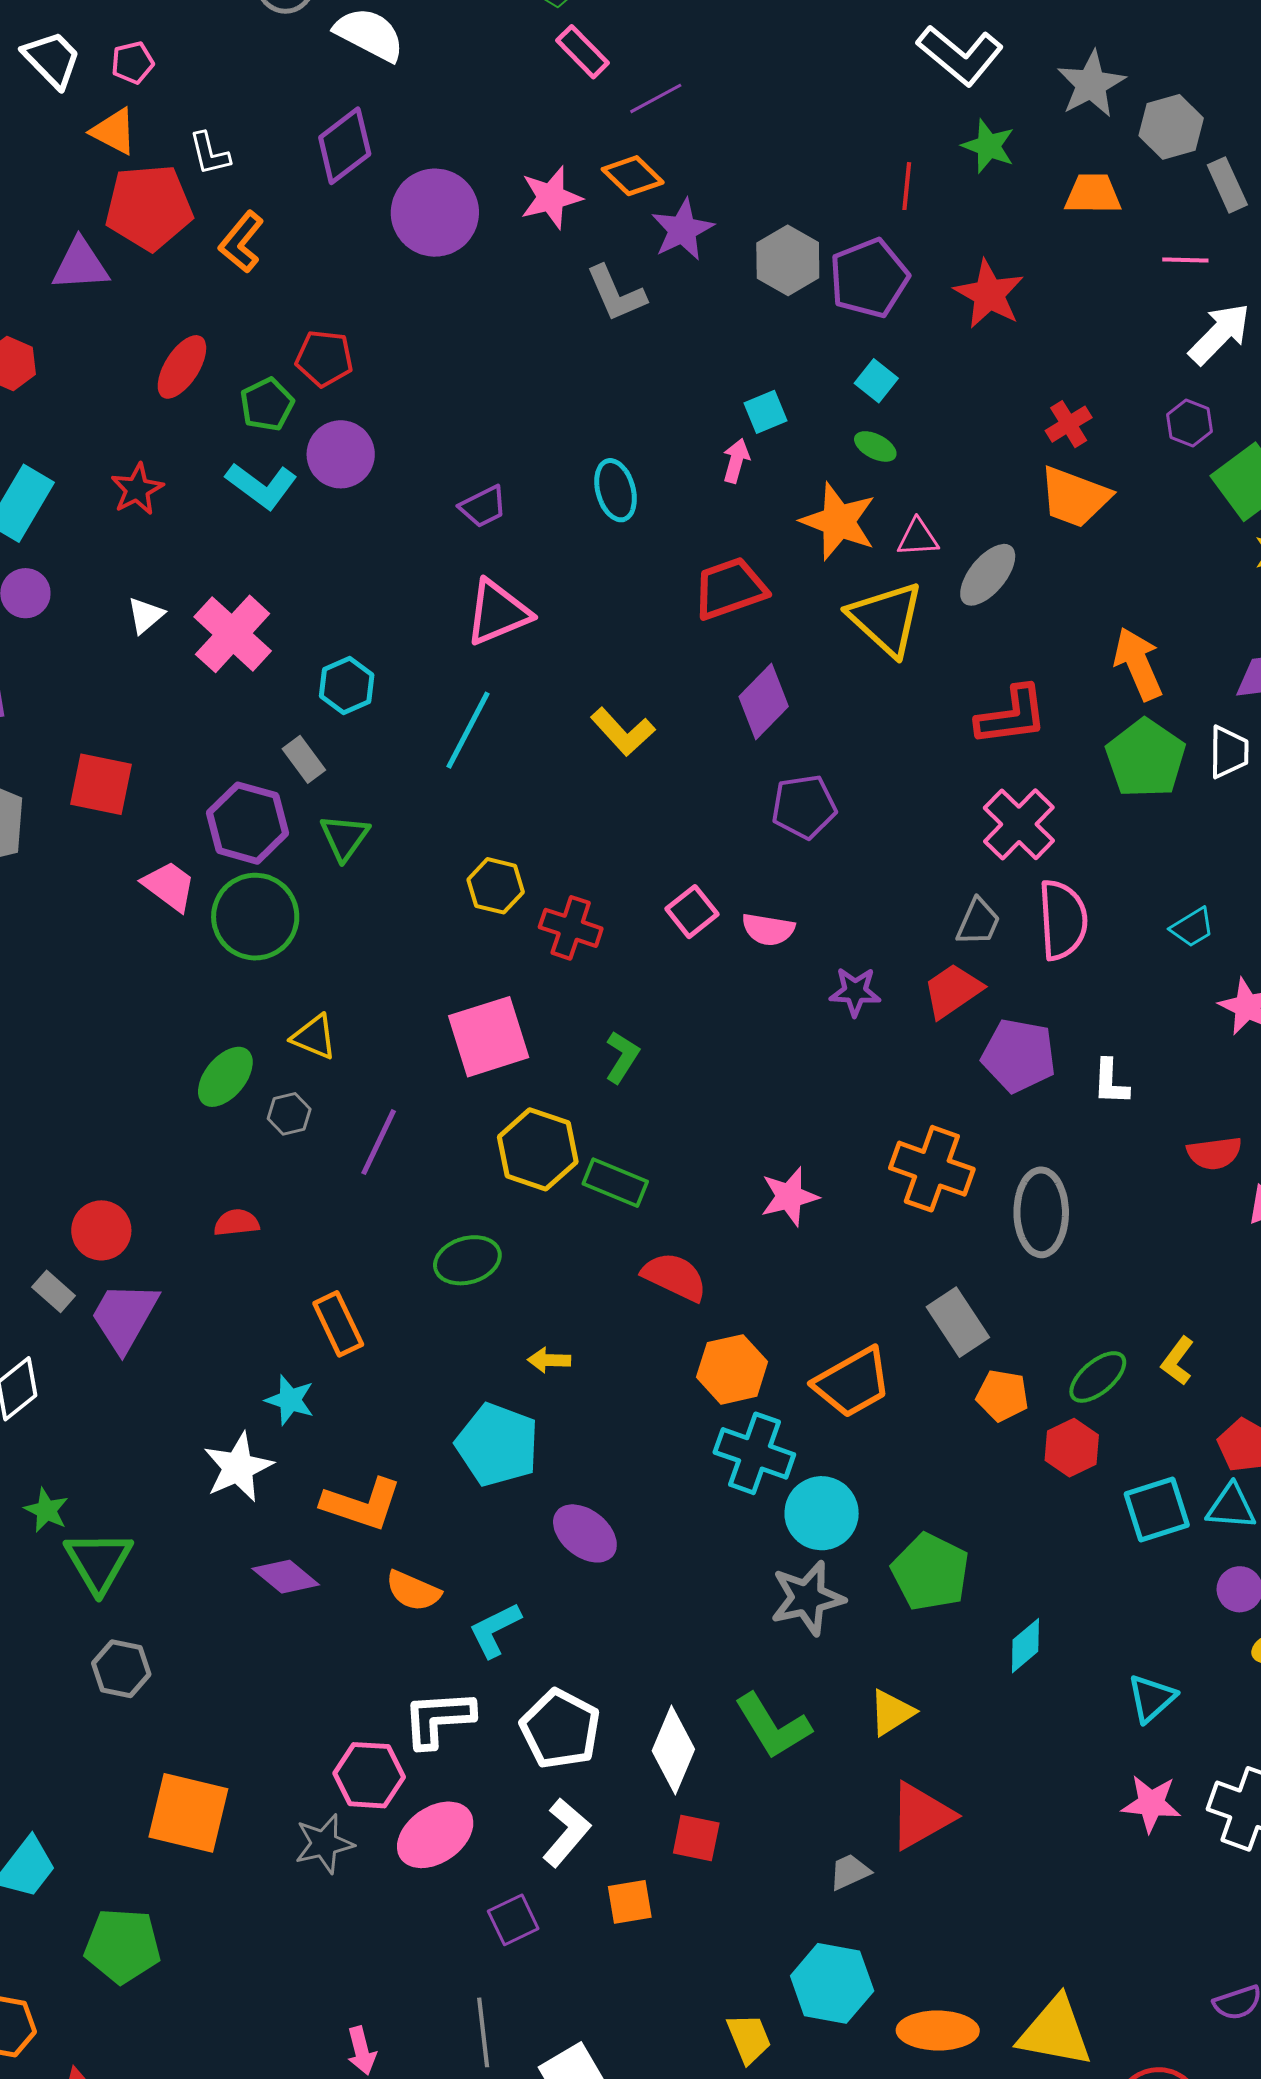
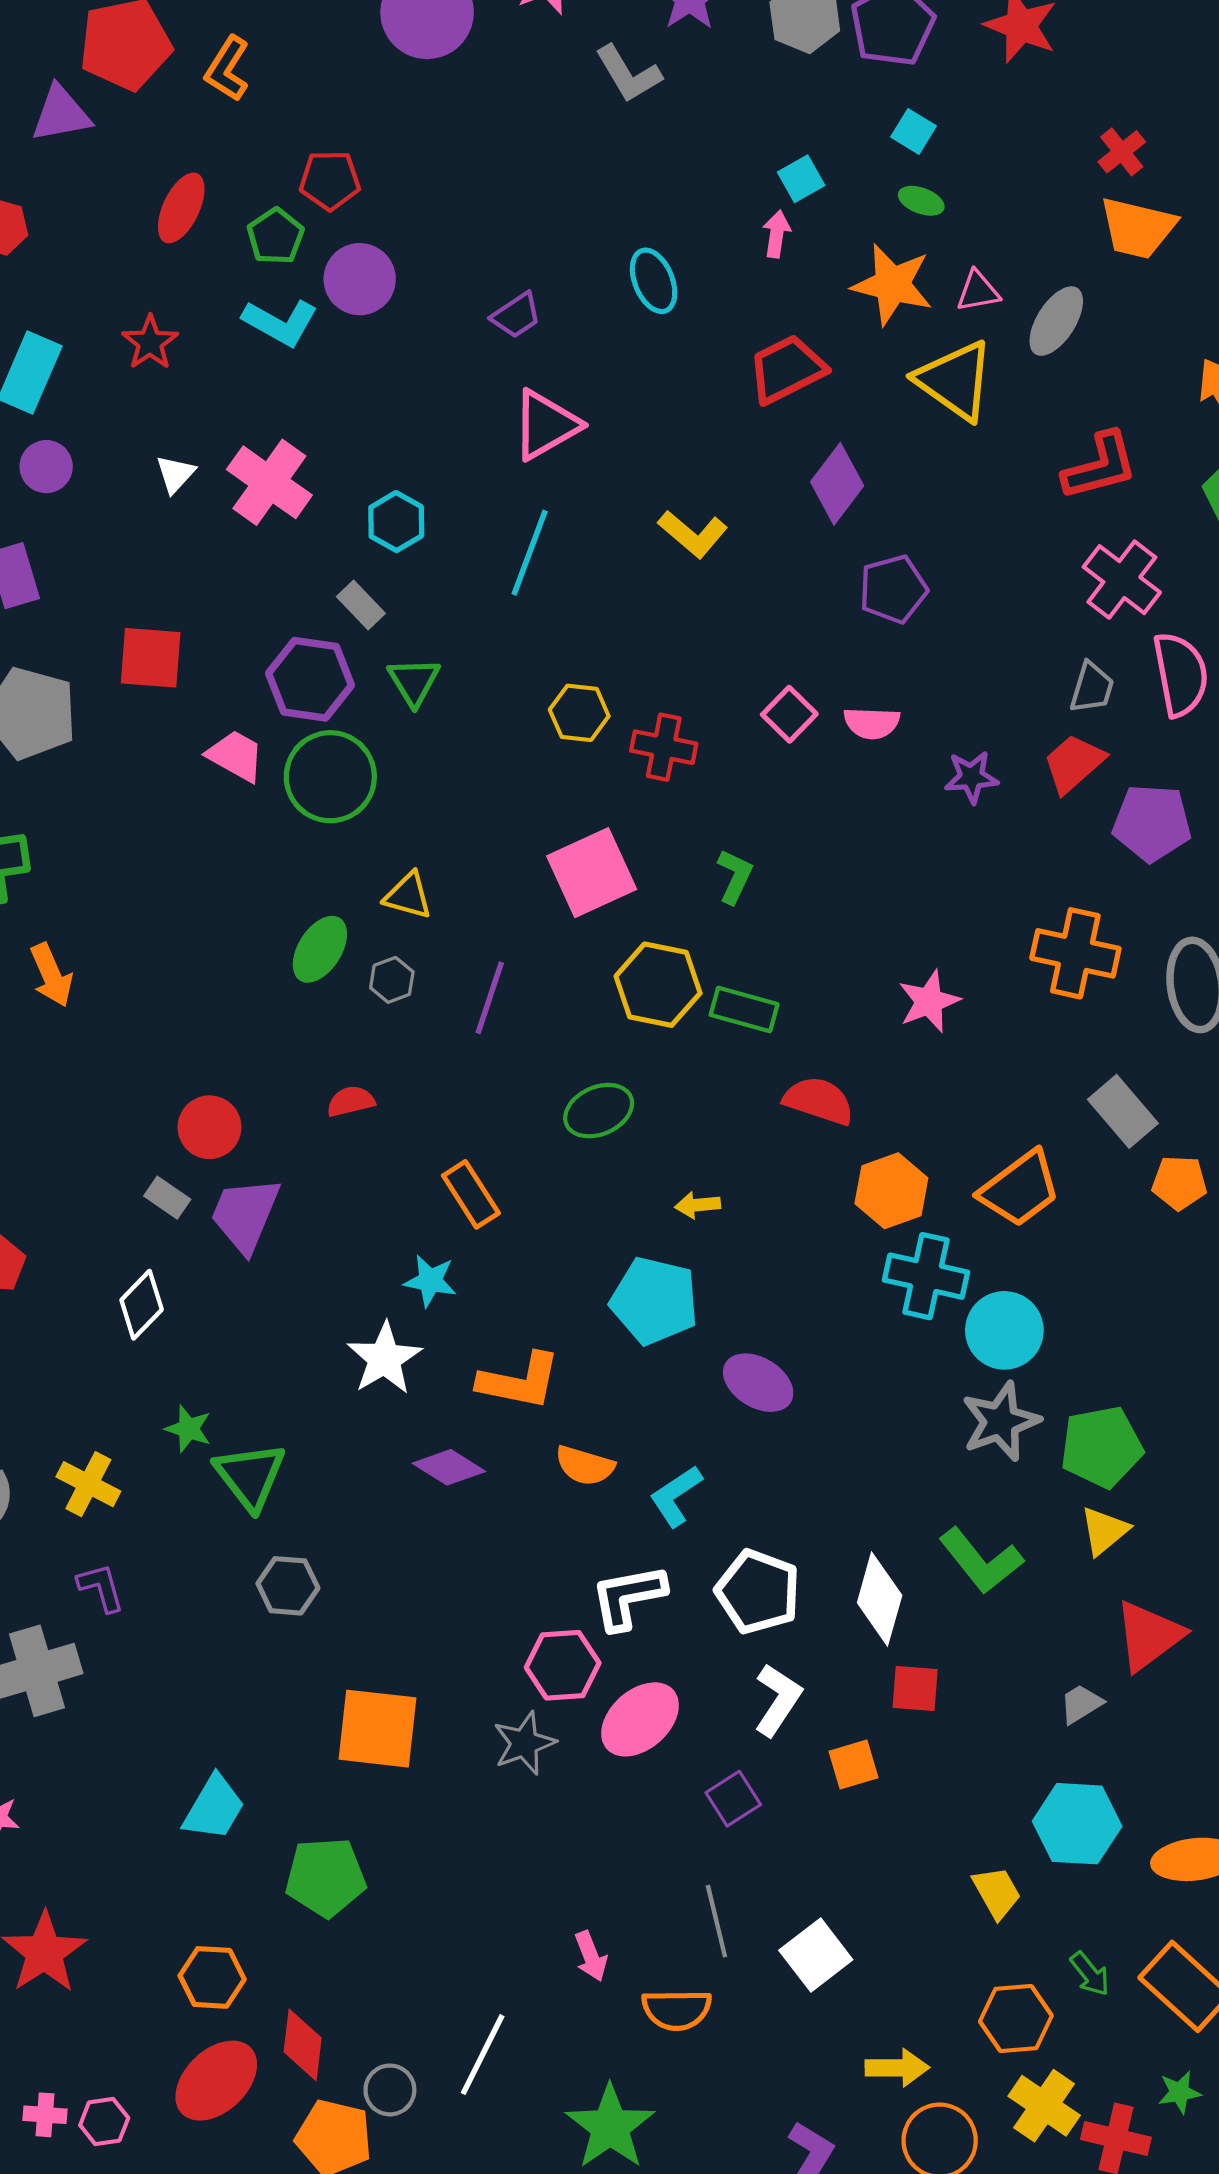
green pentagon: (930, 1572) -> (1101, 1447), moved, turned -30

